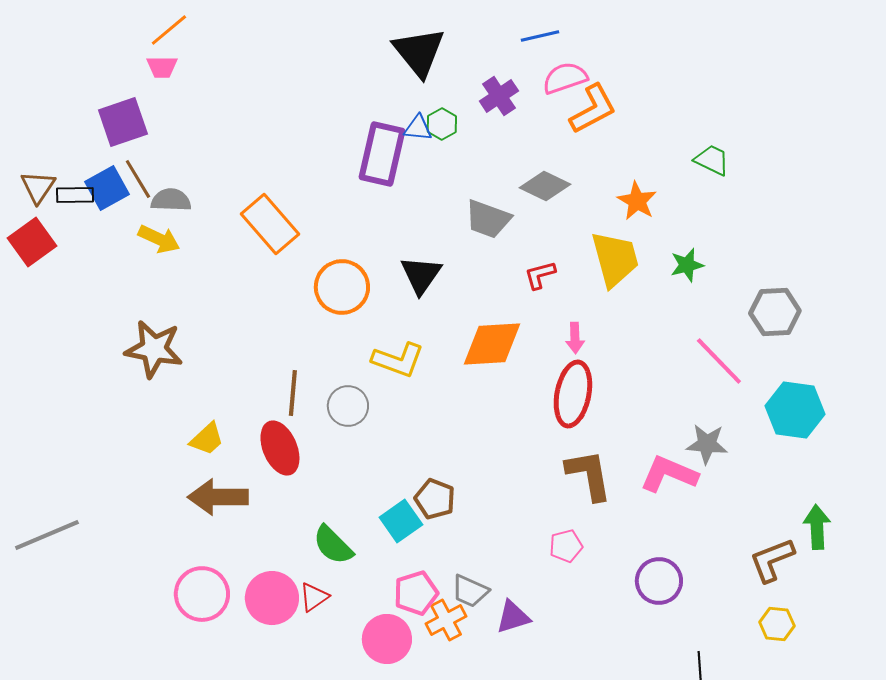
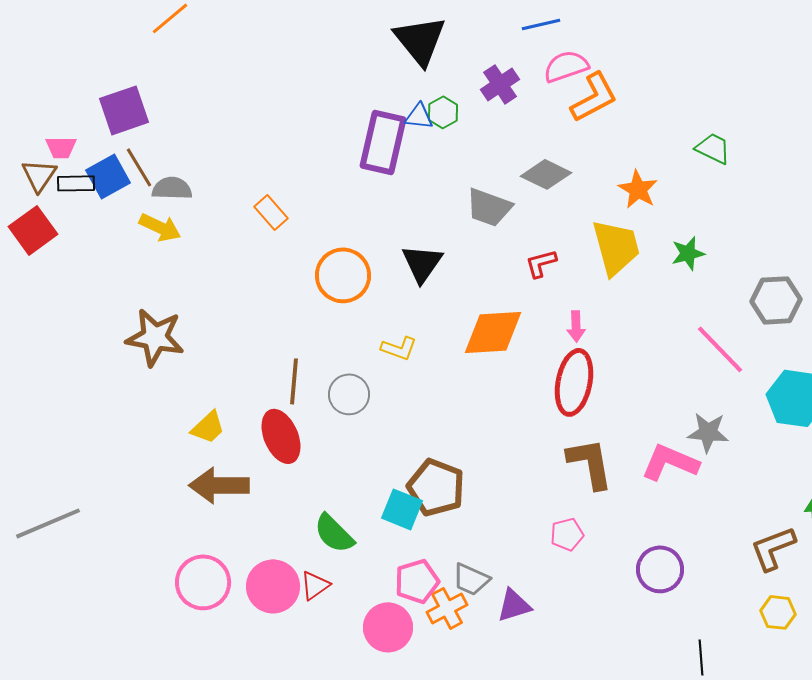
pink trapezoid: (162, 67) -> (61, 147), moved
orange rectangle: (270, 224) -> (271, 212), size x0.6
yellow L-shape: (398, 360) -> (399, 348), size x0.7
brown pentagon: (435, 499) -> (436, 487), size x1.4
cyan square: (401, 521) -> (402, 509), turned -33

